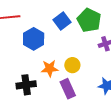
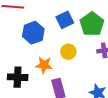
yellow circle: (72, 65) -> (68, 52), moved

